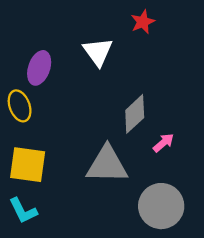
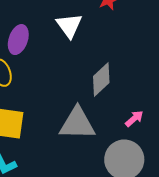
pink arrow: (163, 143) -> (134, 119), moved

